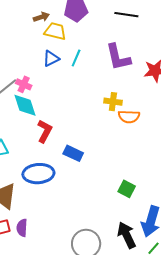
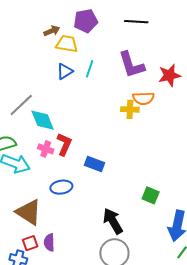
pink cross: (24, 84) -> (46, 149), moved
orange semicircle: (129, 117) -> (143, 98), moved
blue ellipse: (38, 174) -> (61, 187), size x0.7
black arrow: (127, 235) -> (113, 221), moved

